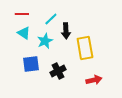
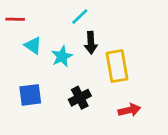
red line: (22, 14) -> (15, 19), moved
cyan line: (51, 19) -> (80, 17), moved
blue square: (31, 64) -> (30, 95), moved

